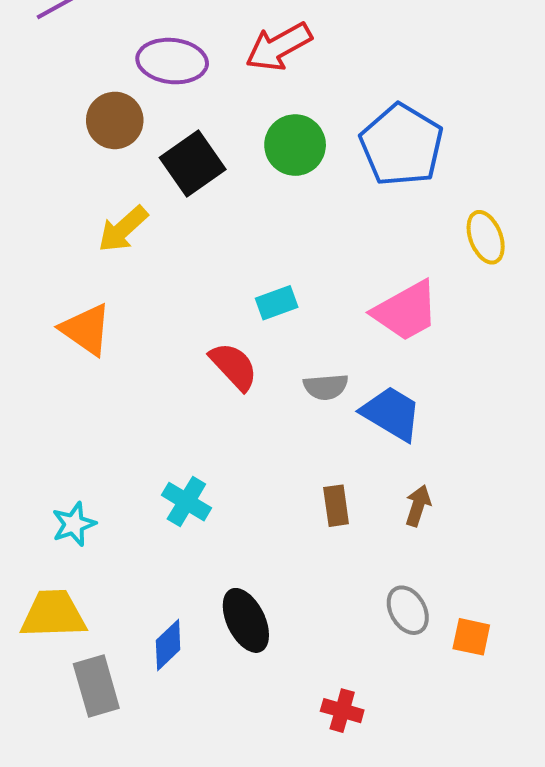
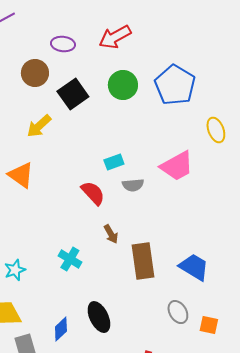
purple ellipse: (172, 61) -> (63, 44), size x0.7
gray semicircle: (326, 387) -> (133, 185), moved
blue trapezoid: (391, 413) -> (194, 267), moved
brown rectangle: (336, 506) -> (143, 261), size x1.8
brown arrow: (418, 506) -> (111, 234), moved, turned 132

